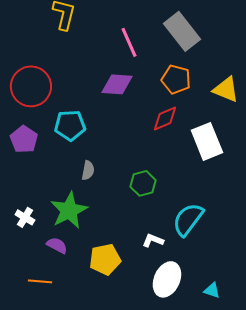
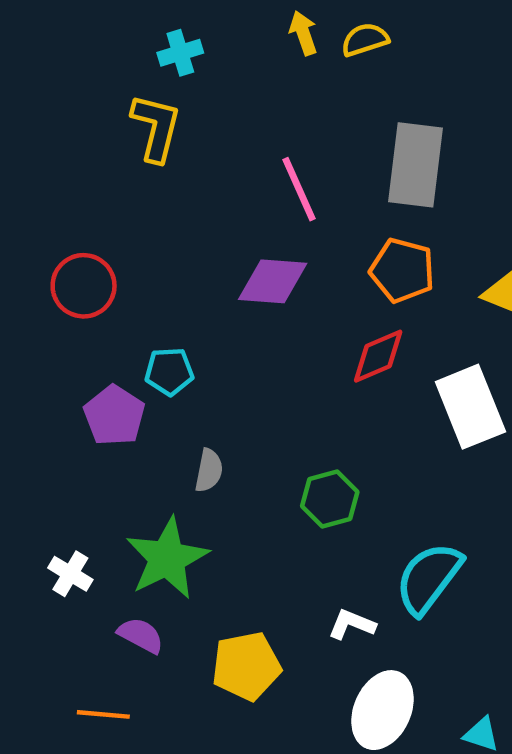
gray rectangle: (182, 31) -> (415, 165), turned 45
red circle: (31, 86) -> (84, 286), size x0.7
cyan pentagon: (70, 125) -> (169, 372), size x0.7
purple pentagon: (24, 139) -> (114, 415), moved

